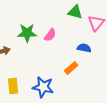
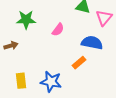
green star: (27, 33) -> (26, 20), moved
blue semicircle: (84, 48) -> (92, 43), size x1.5

